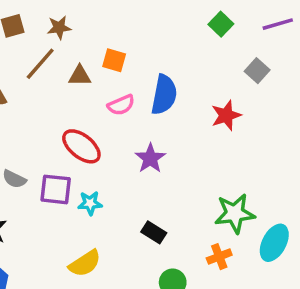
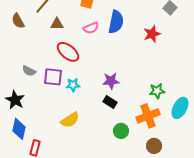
brown triangle: (80, 76) -> (57, 24), moved
purple star: (150, 158) -> (111, 81), moved, turned 30
green star: (235, 213) -> (157, 91), size x0.7
orange cross: (219, 257) -> (148, 116), size x1.6

